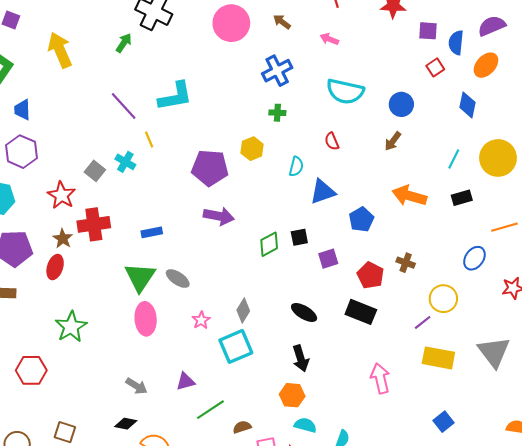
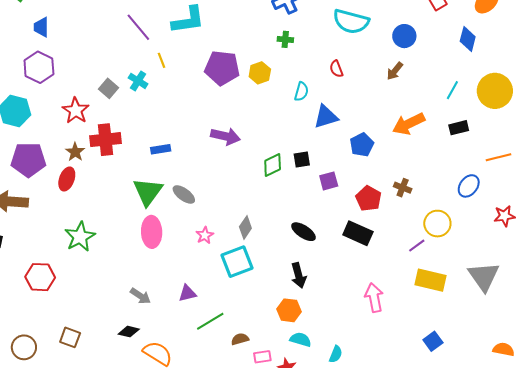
purple pentagon: (210, 168) -> (222, 68), moved
orange arrow: (409, 196) -> (409, 124), turned -44

